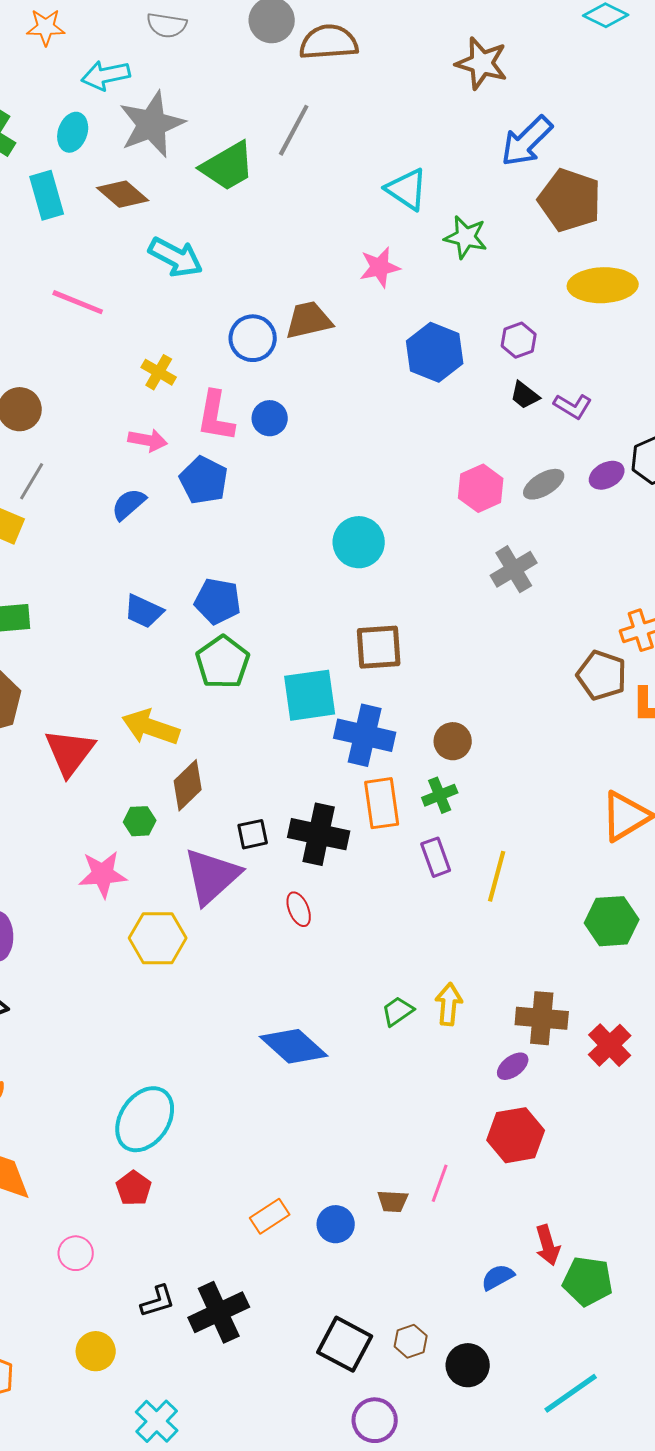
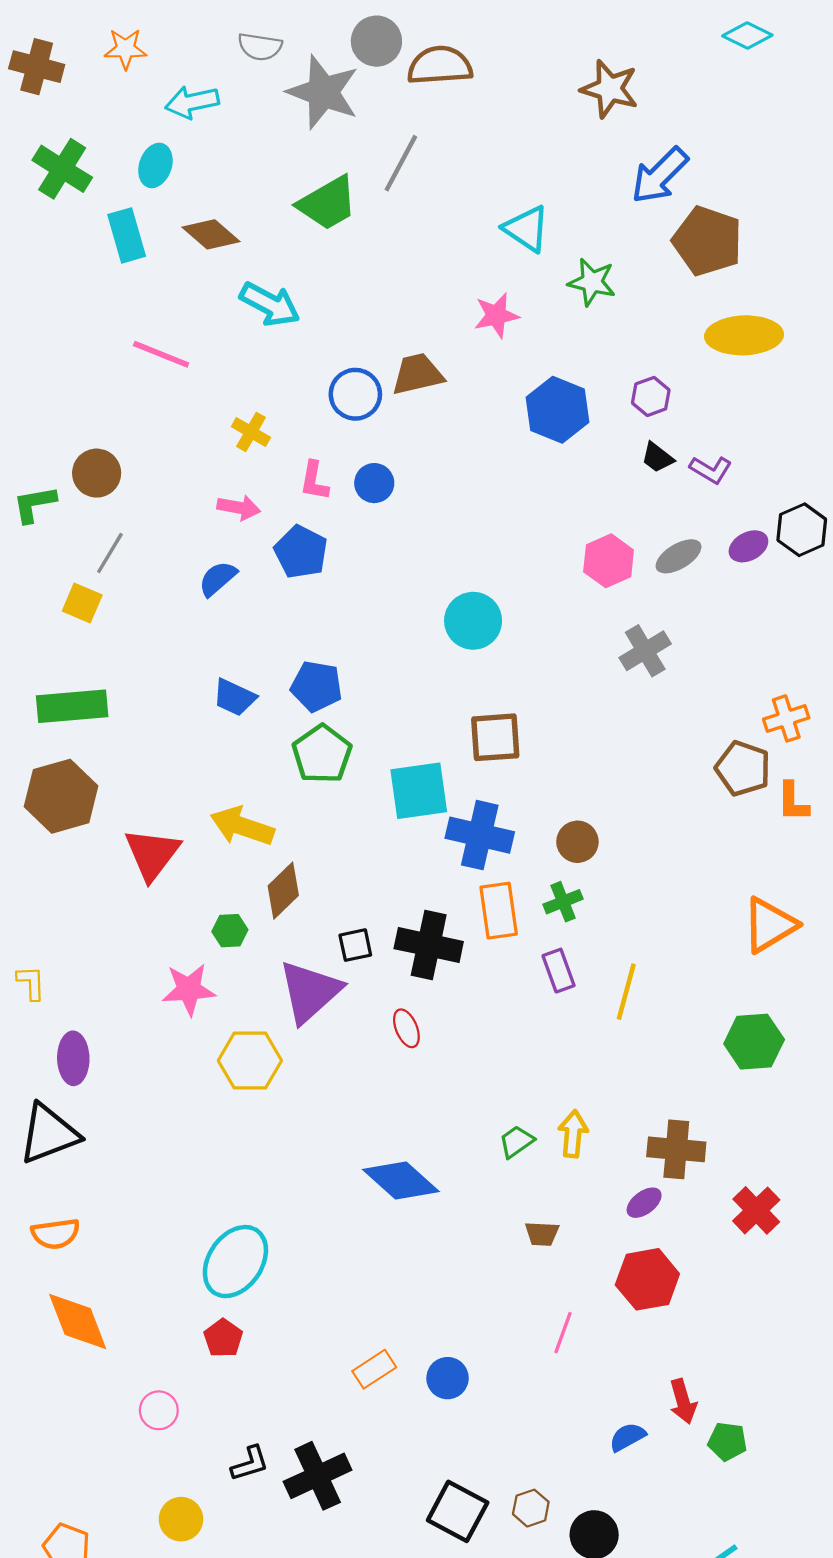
gray star: (152, 124) -> (323, 92), moved, turned -30
pink L-shape: (216, 416) -> (314, 481), size x0.7
red cross: (610, 1045) -> (756, 1210), moved
brown trapezoid: (393, 1201) -> (542, 1234), moved
green pentagon: (588, 1281) -> (727, 1441), size x0.7

